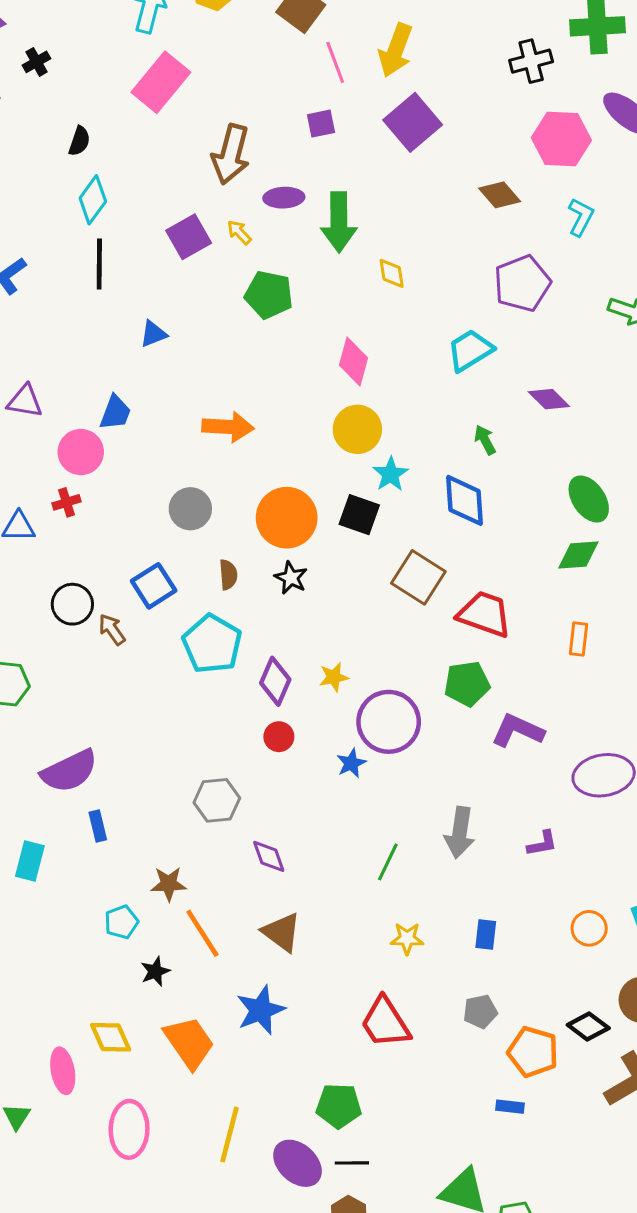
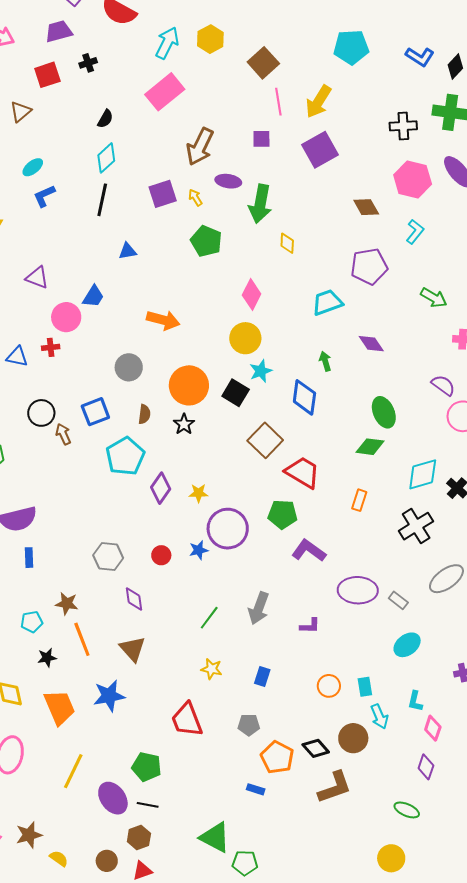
red circle: (279, 737) -> (161, 555), moved

